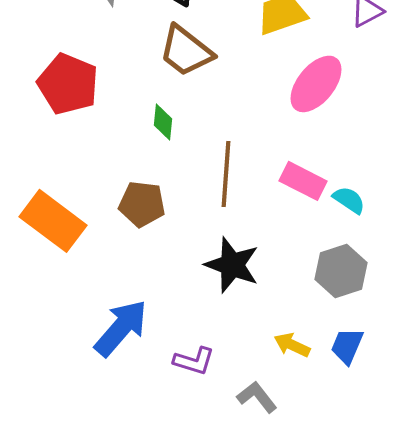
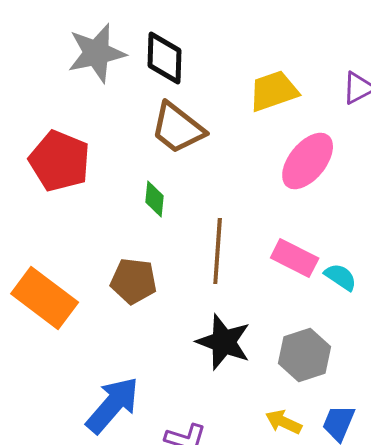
gray hexagon: (341, 271) -> (305, 355), moved

